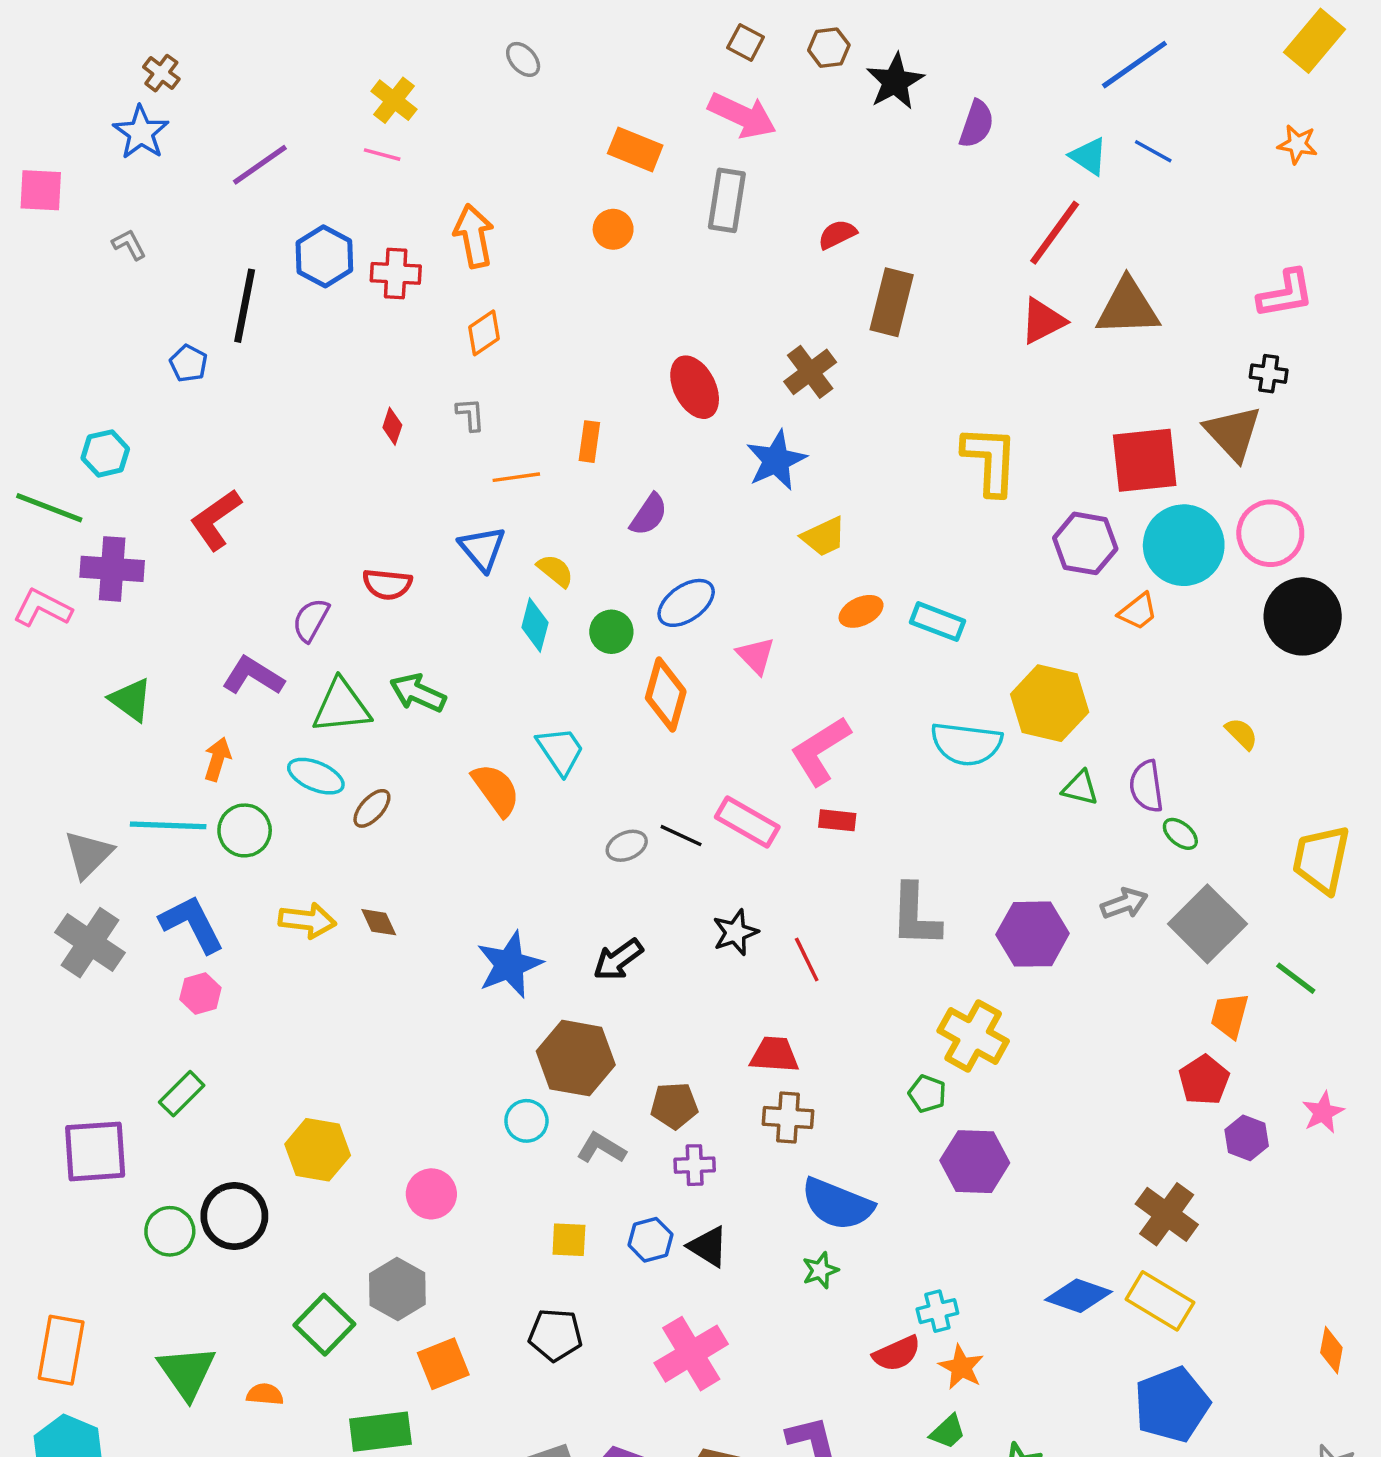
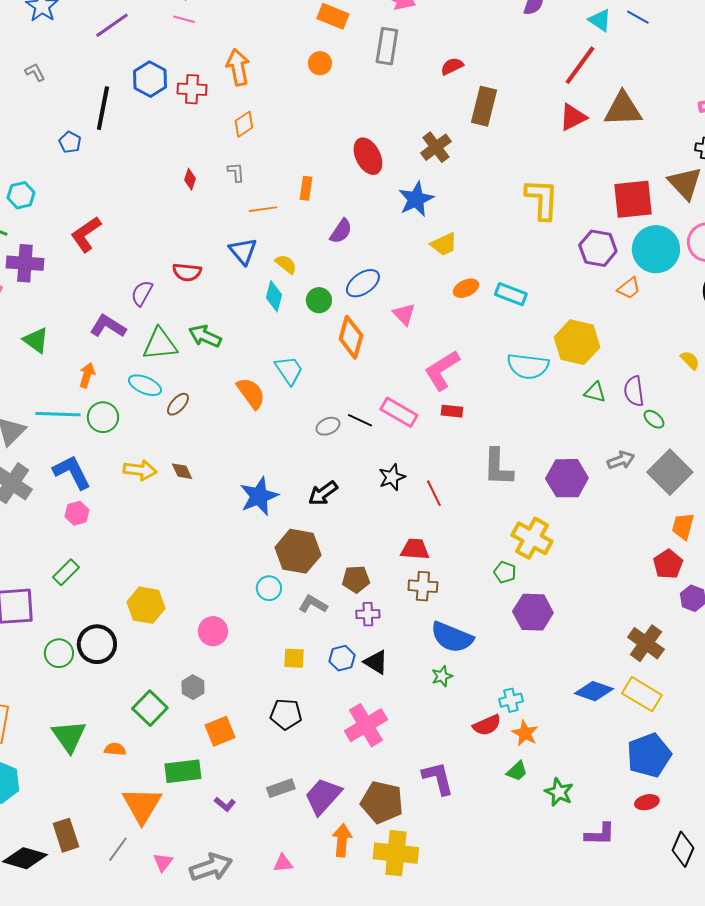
gray hexagon: (397, 1289) -> (193, 687), size x0.7

